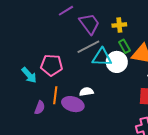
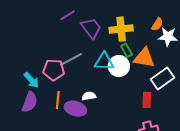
yellow cross: (119, 25) -> (121, 29), size x1.6
gray line: (88, 47) -> (71, 59), moved
purple semicircle: (40, 108) -> (30, 102), moved, size x1.5

